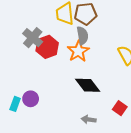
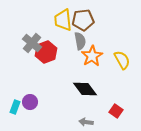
orange star: (78, 51) -> (92, 56), moved

